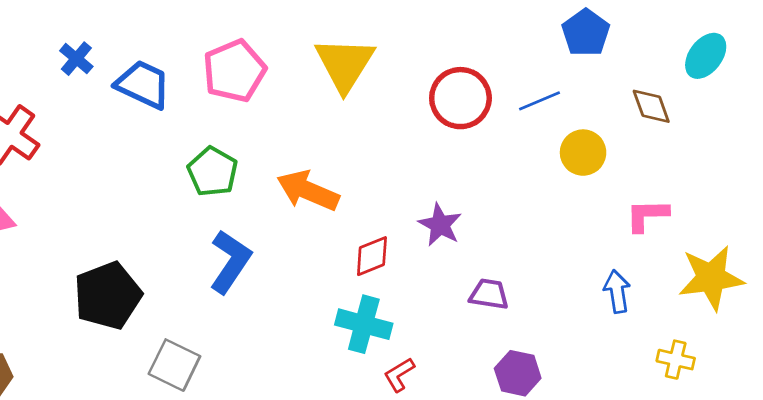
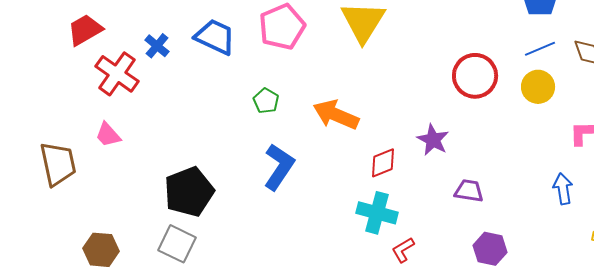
blue cross: (76, 59) -> (157, 46), moved
red circle: (460, 98) -> (475, 76), moved
blue line: (539, 101) -> (540, 49), moved
green pentagon: (213, 172) -> (266, 101), size x0.7
gray square: (174, 365) -> (177, 244), moved

